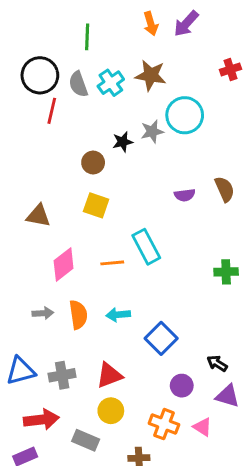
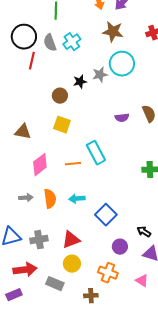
brown star: (151, 75) -> (113, 32), moved
pink triangle: (202, 427) -> (142, 281), moved

